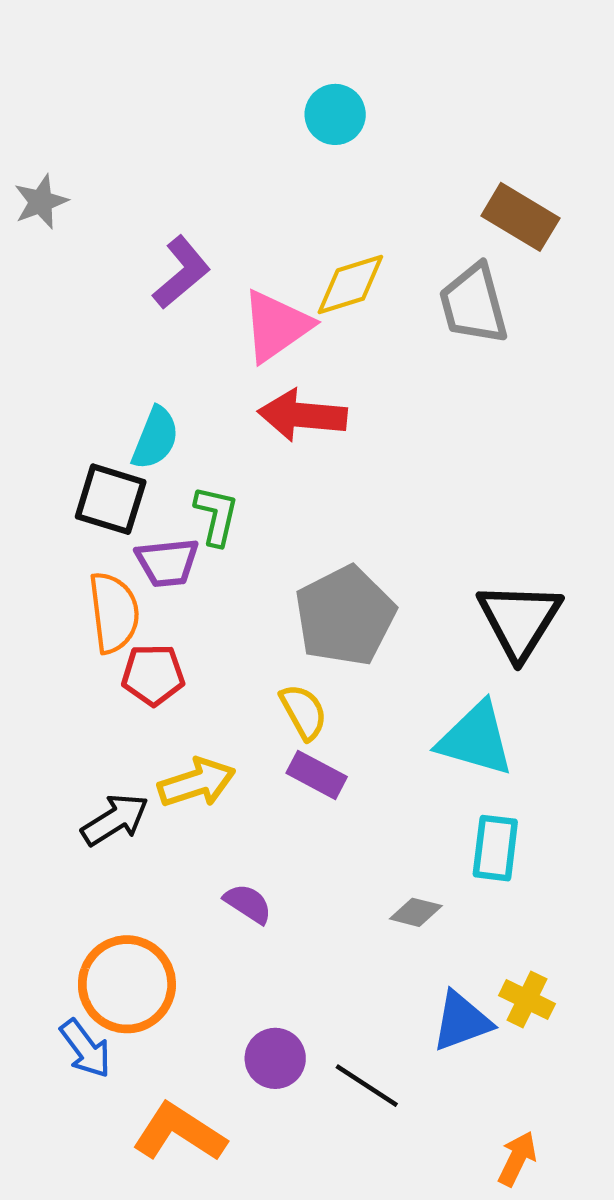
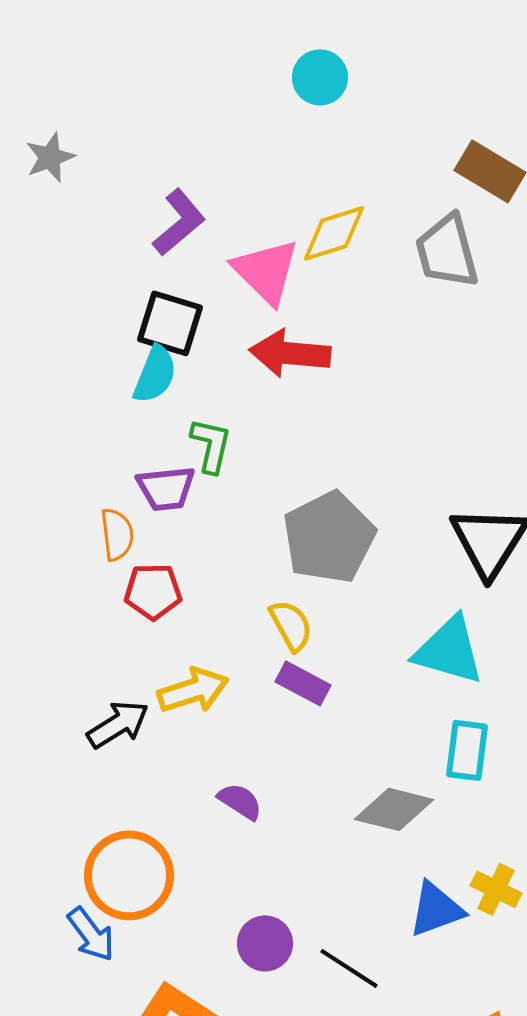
pink triangle: (276, 326) -> (266, 271), turned -40
black square: (111, 499) -> (170, 323), moved
orange semicircle: (114, 613) -> (117, 534), size x0.7
gray diamond: (416, 912) -> (394, 809), size x1.6

